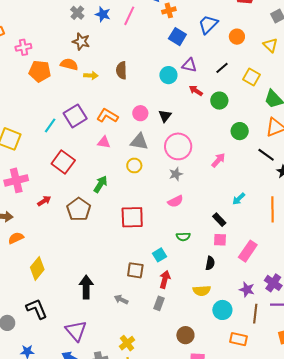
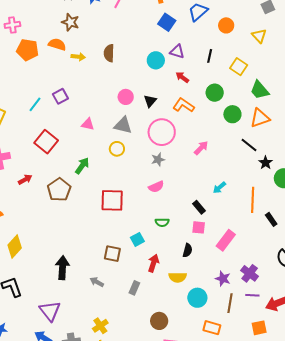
black line: (222, 68) -> (210, 56), turned -40
green circle: (219, 101) -> (215, 93), moved
purple square: (75, 116) -> (60, 96), size x0.7
orange L-shape: (107, 116) -> (184, 105), moved
green circle: (240, 131) -> (232, 114), moved
red arrow: (165, 279) -> (153, 263), moved

